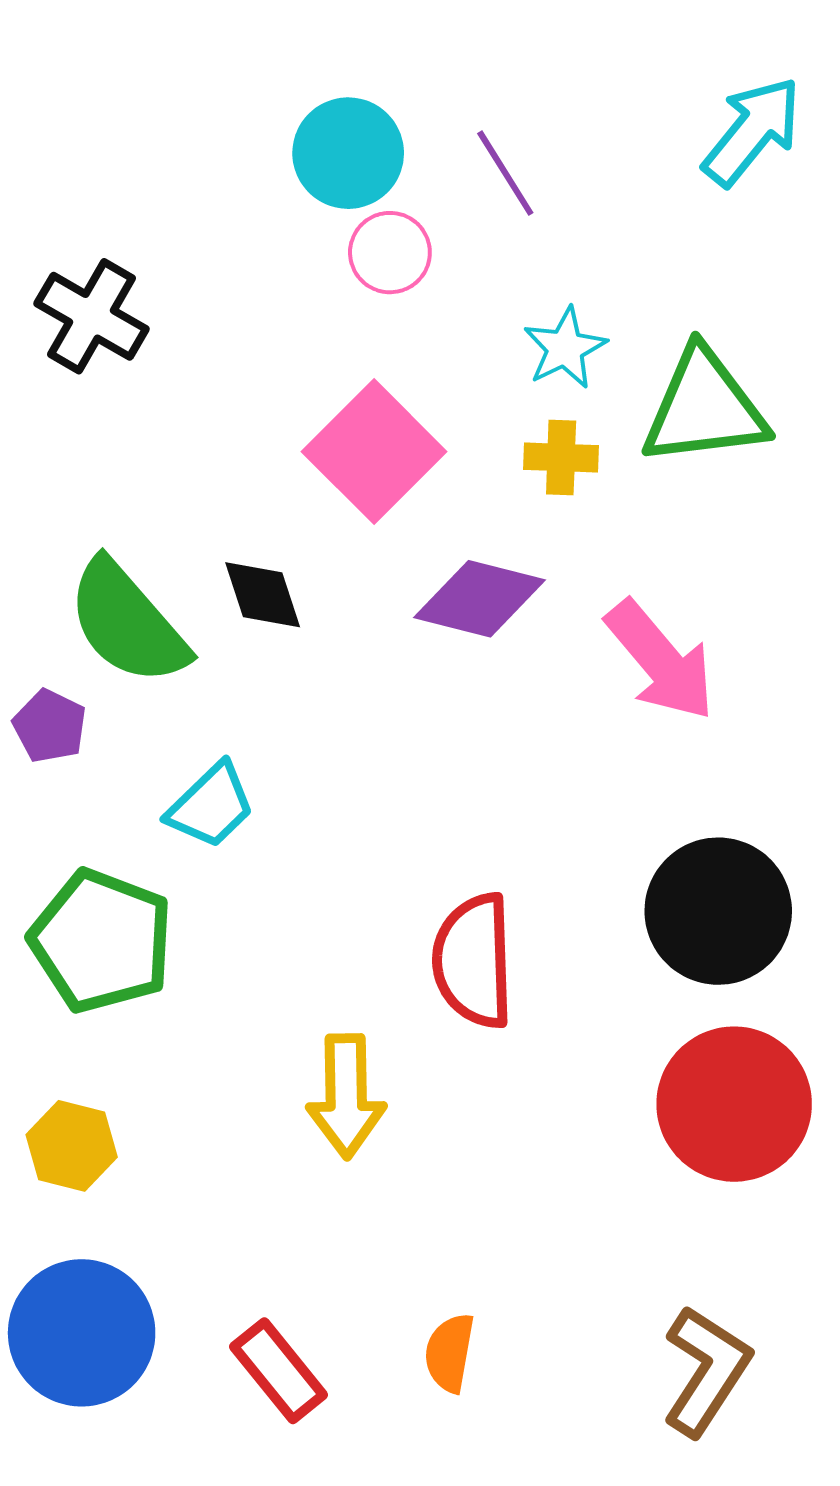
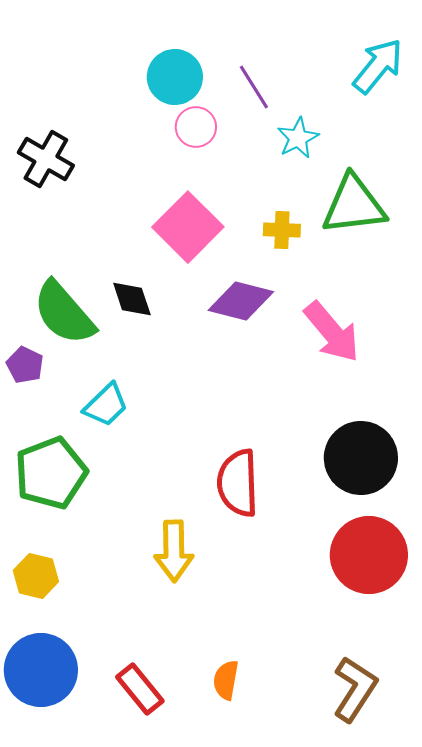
cyan star: (565, 348) -> (298, 138), moved
green pentagon: (101, 941) -> (51, 473), turned 30

